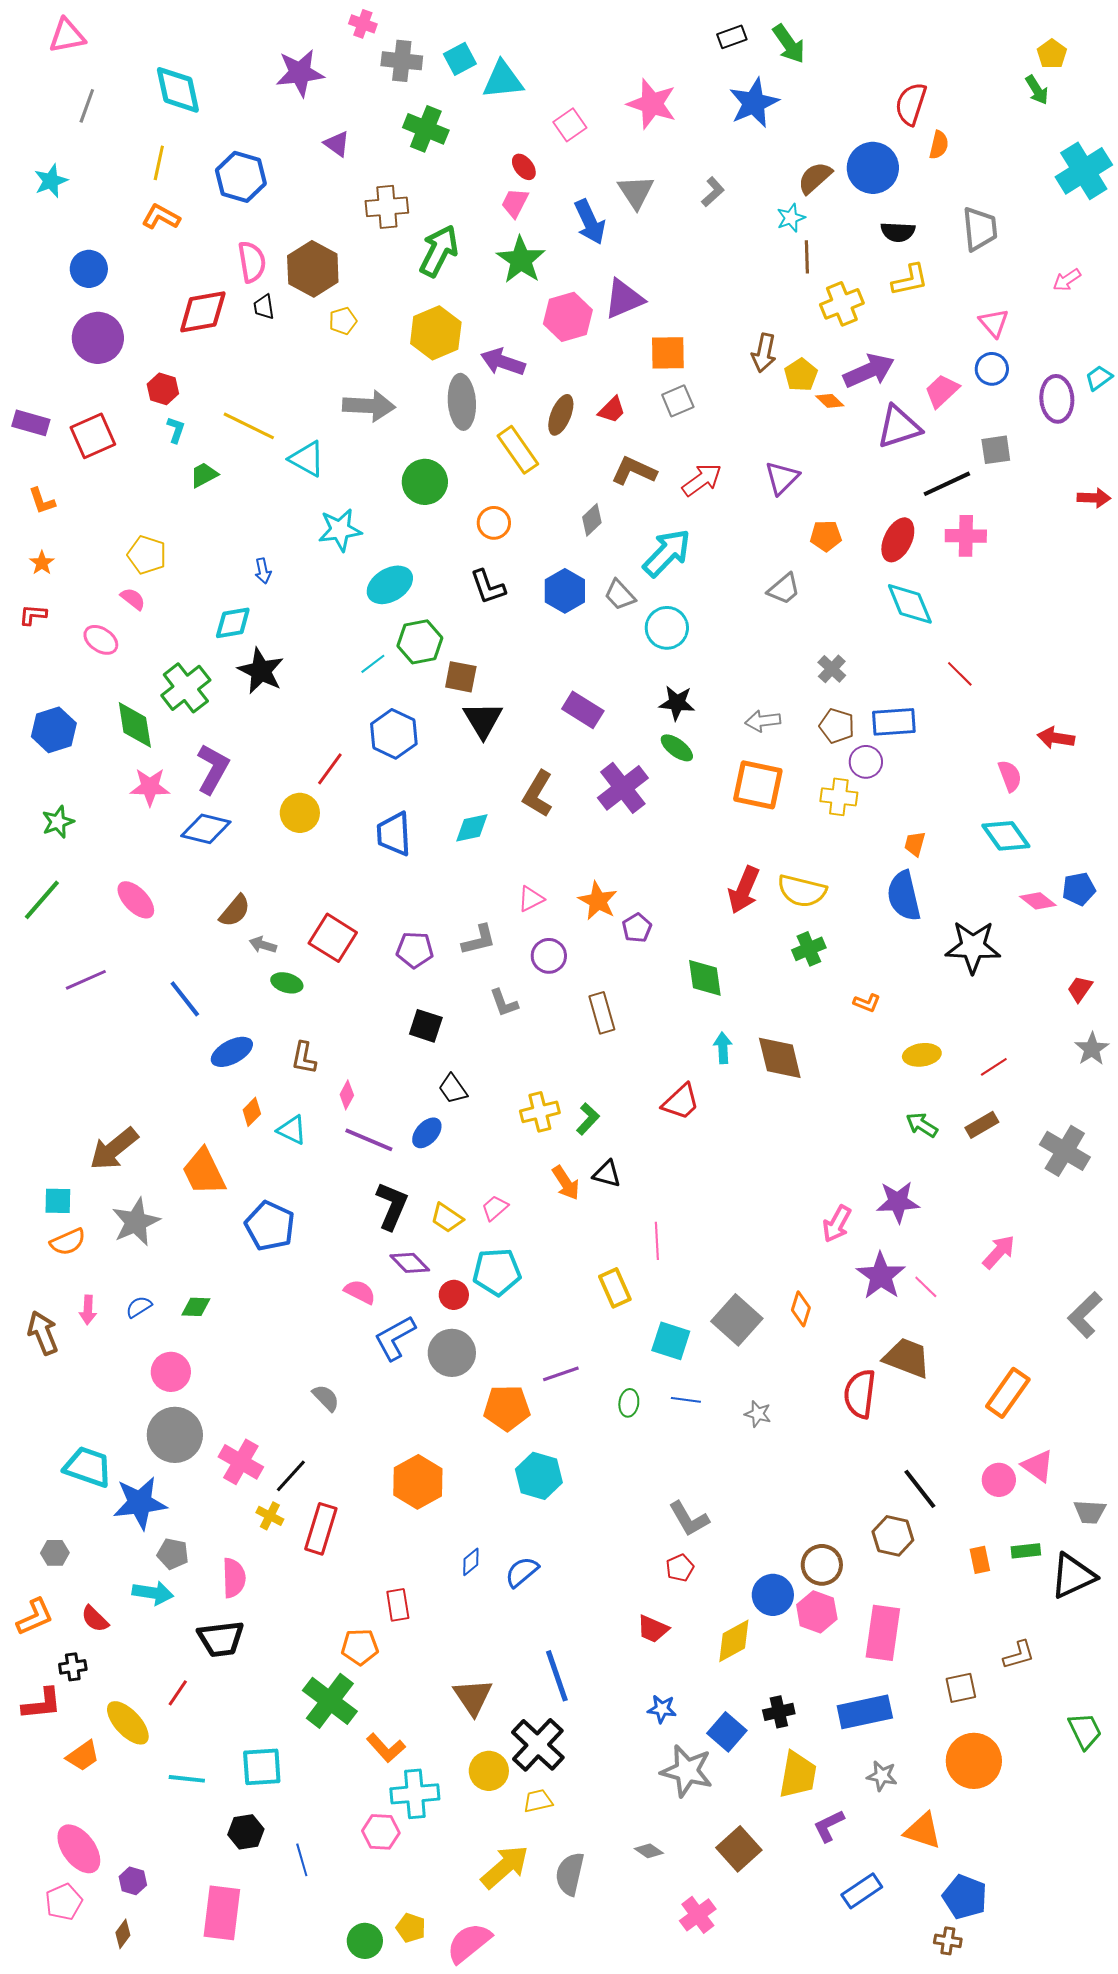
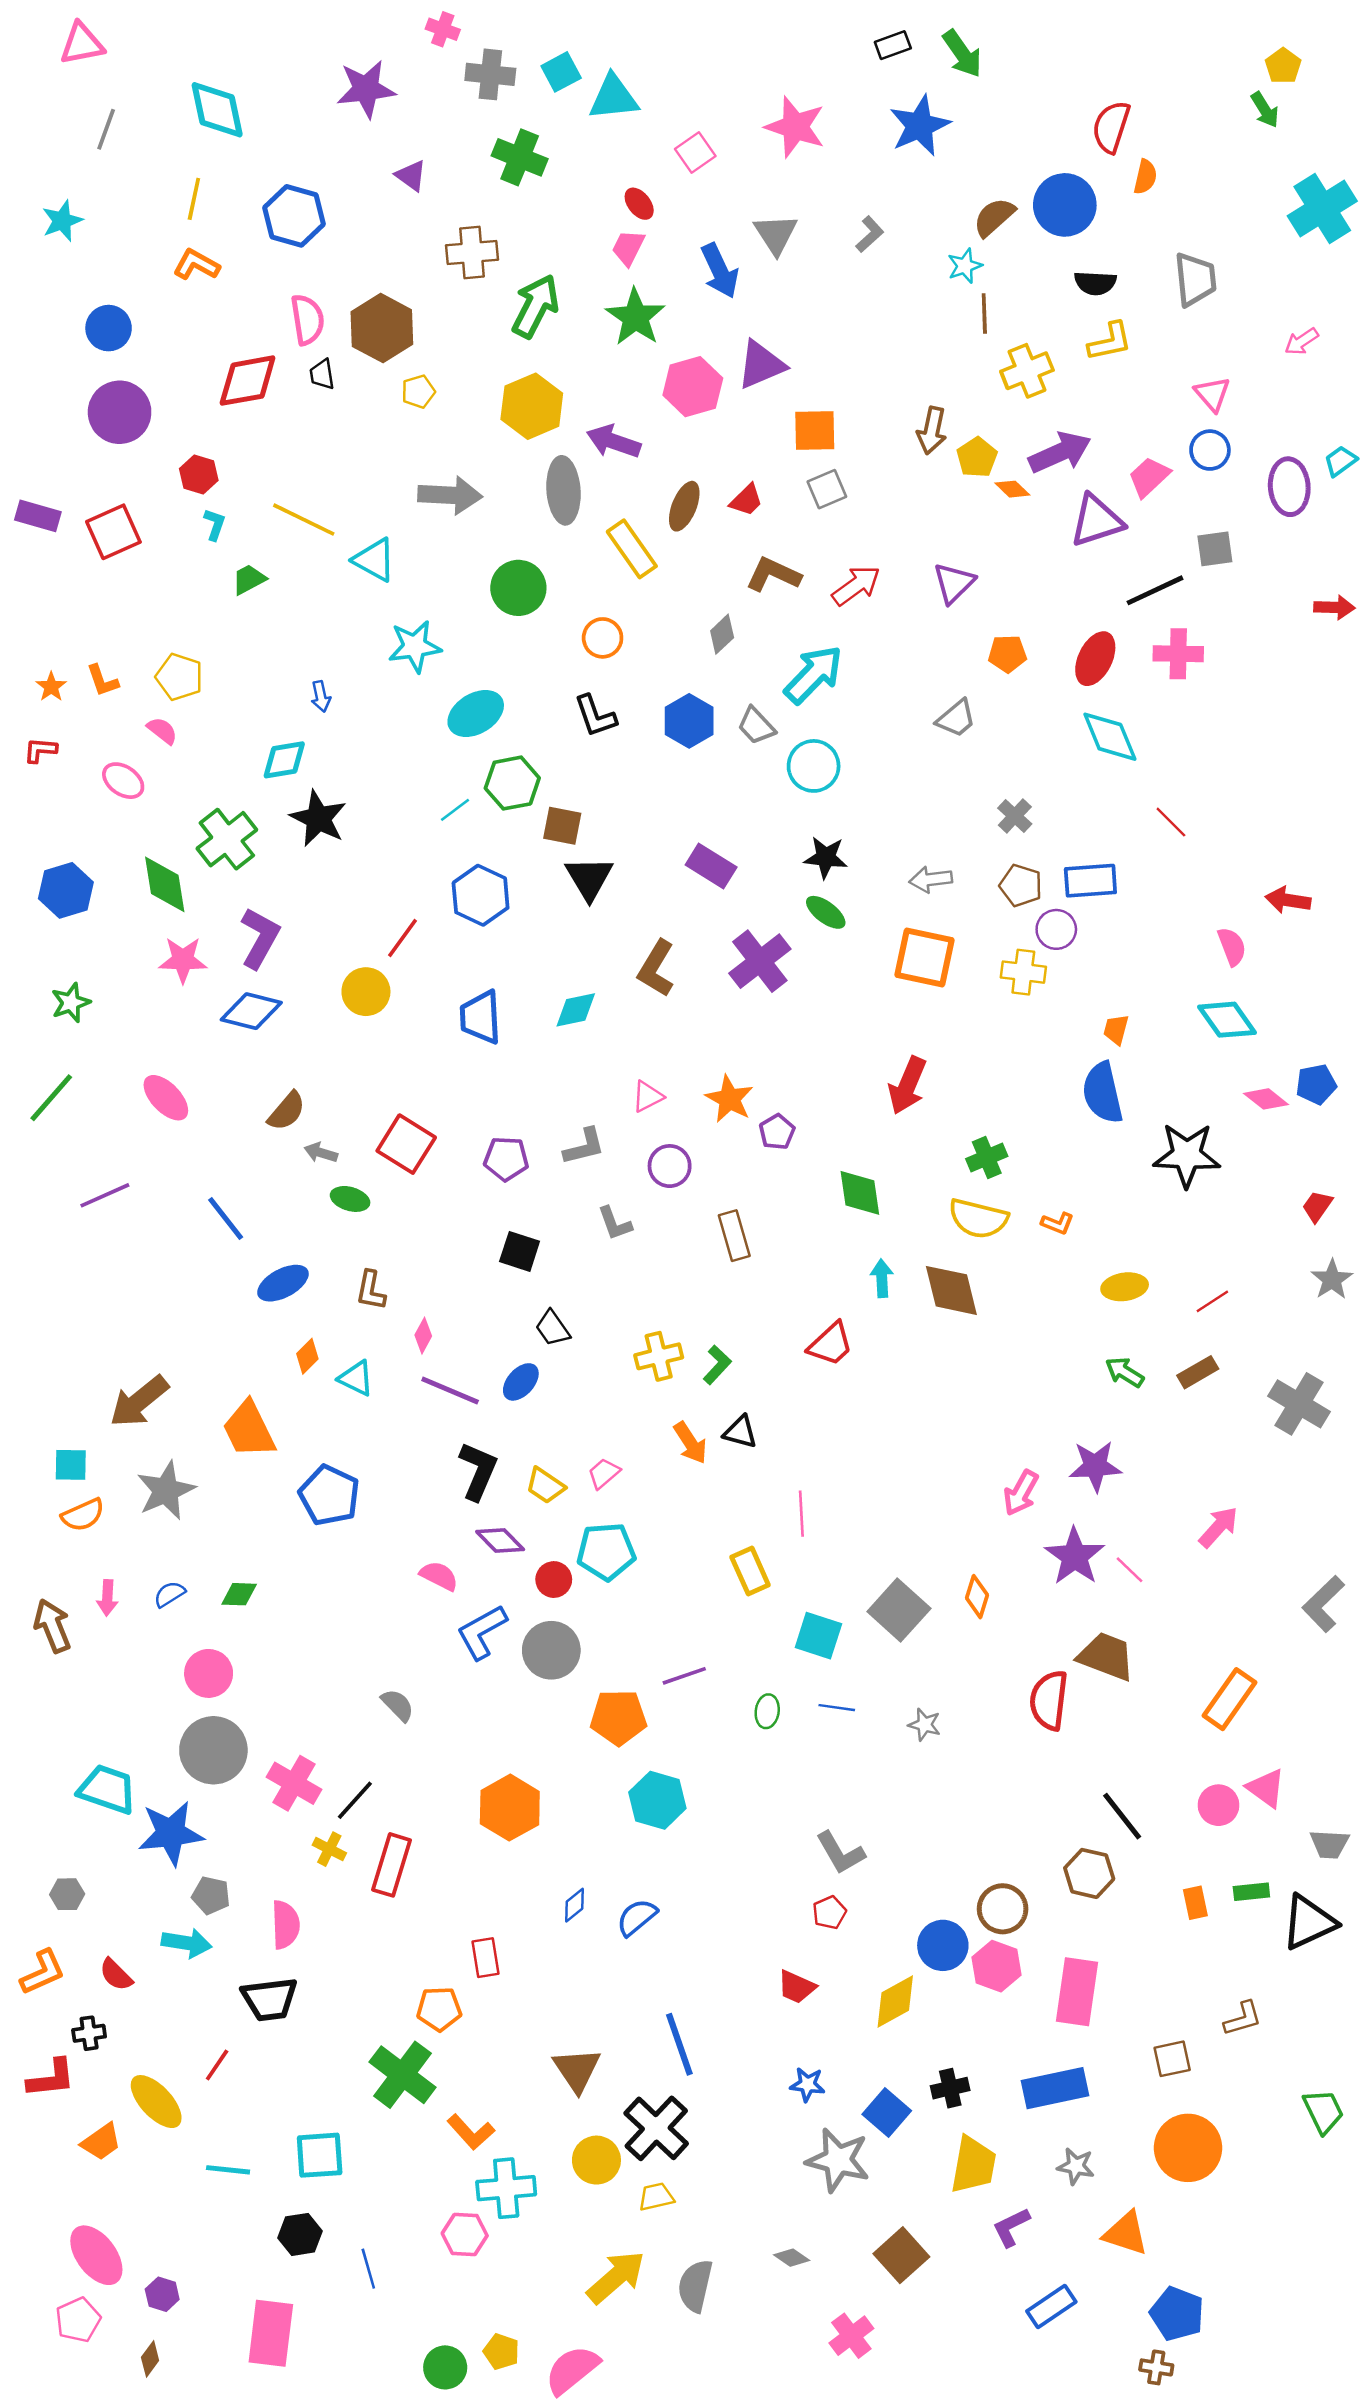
orange L-shape: (42, 501) -> (102, 681), moved
yellow semicircle: (802, 891) -> (978, 1218), moved

